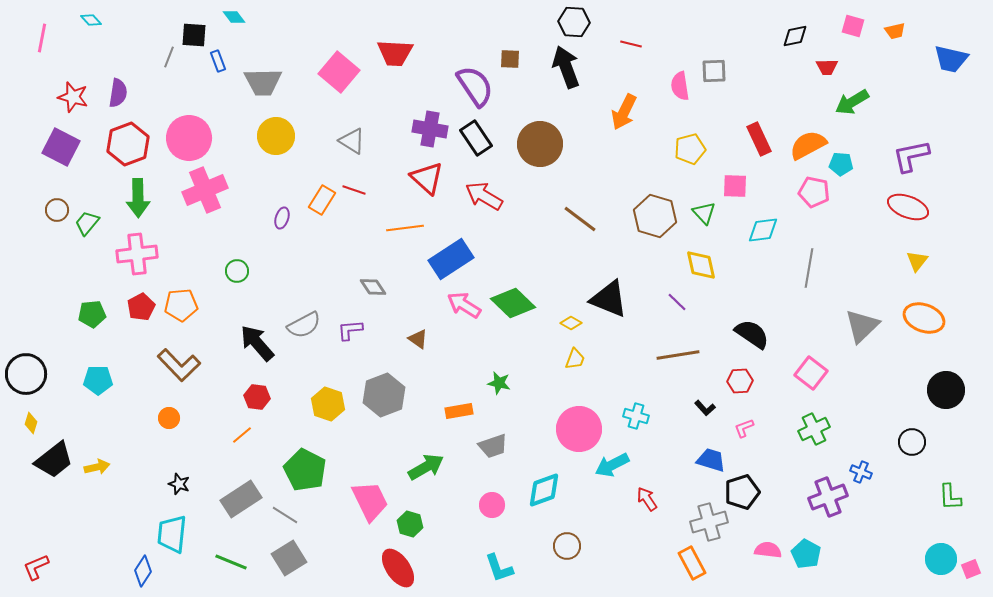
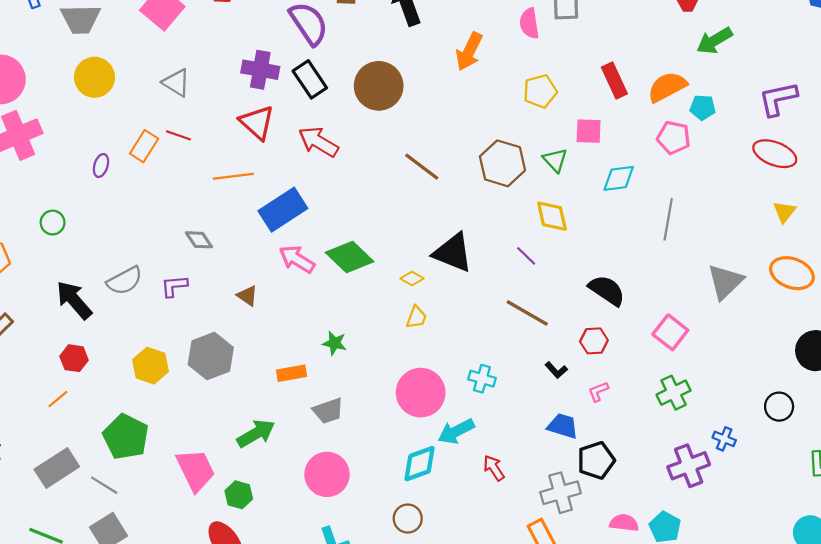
brown line: (678, 355) -> (527, 313), turned 39
cyan diamond: (544, 490) -> (420, 464), moved
pink circle: (492, 505) -> (327, 474), size x1.6

